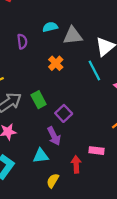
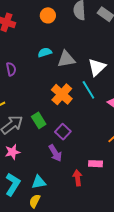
purple semicircle: (22, 41) -> (11, 69), moved
orange cross: (56, 63) -> (62, 94), moved, size x1.5
cyan triangle: (41, 156) -> (39, 182), moved
yellow semicircle: (53, 181) -> (35, 201), moved

